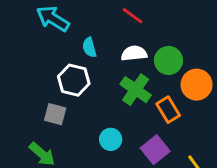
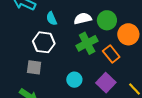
green cross: (136, 90) -> (87, 43), turned 35

